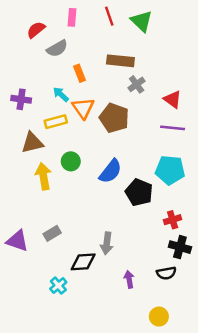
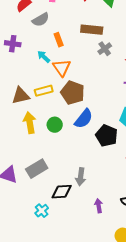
purple cross: (21, 99) -> (13, 44), moved
brown pentagon: (114, 118) -> (73, 93), moved
yellow rectangle: (56, 122) -> (44, 91), moved
green circle: (71, 161) -> (55, 125), moved
gray rectangle: (52, 233) -> (37, 169), size x1.5

